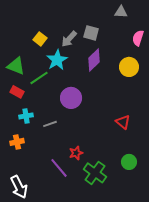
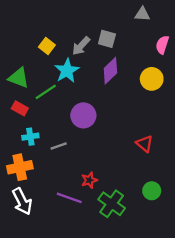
orange cross: (17, 142) -> (20, 167), size x1.5
purple line: (59, 168) -> (69, 198), turned -30
white arrow: (19, 187) -> (22, 201), moved

